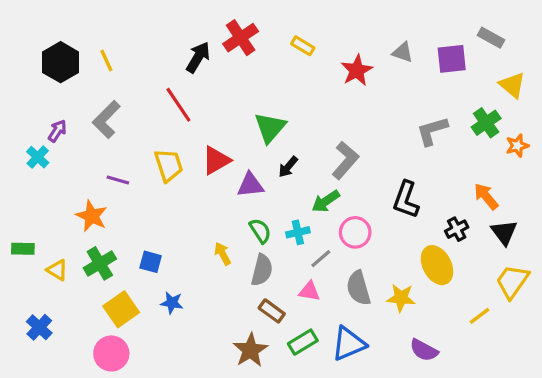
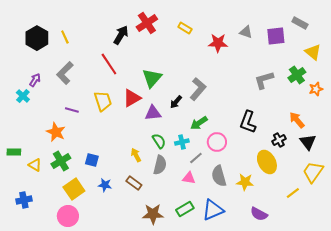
red star: (357, 70) -> (218, 43), turned 30
green triangle: (270, 128) -> (152, 78), moved
gray L-shape: (345, 160) -> (198, 89), moved
brown rectangle: (272, 311) -> (134, 183), moved
blue cross: (39, 327) -> (24, 200), turned 35
brown star: (250, 350) -> (153, 214), turned 30

